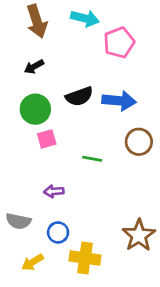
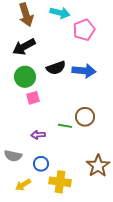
black arrow: (34, 67) -> (24, 47), size x1.6
brown circle: (139, 142) -> (85, 117), moved
green line: (92, 159) -> (65, 126), moved

